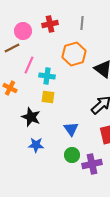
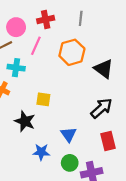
pink line: (29, 65) -> (36, 46), moved
cyan cross: (47, 76) -> (16, 68), moved
blue star: (36, 145) -> (41, 152), moved

